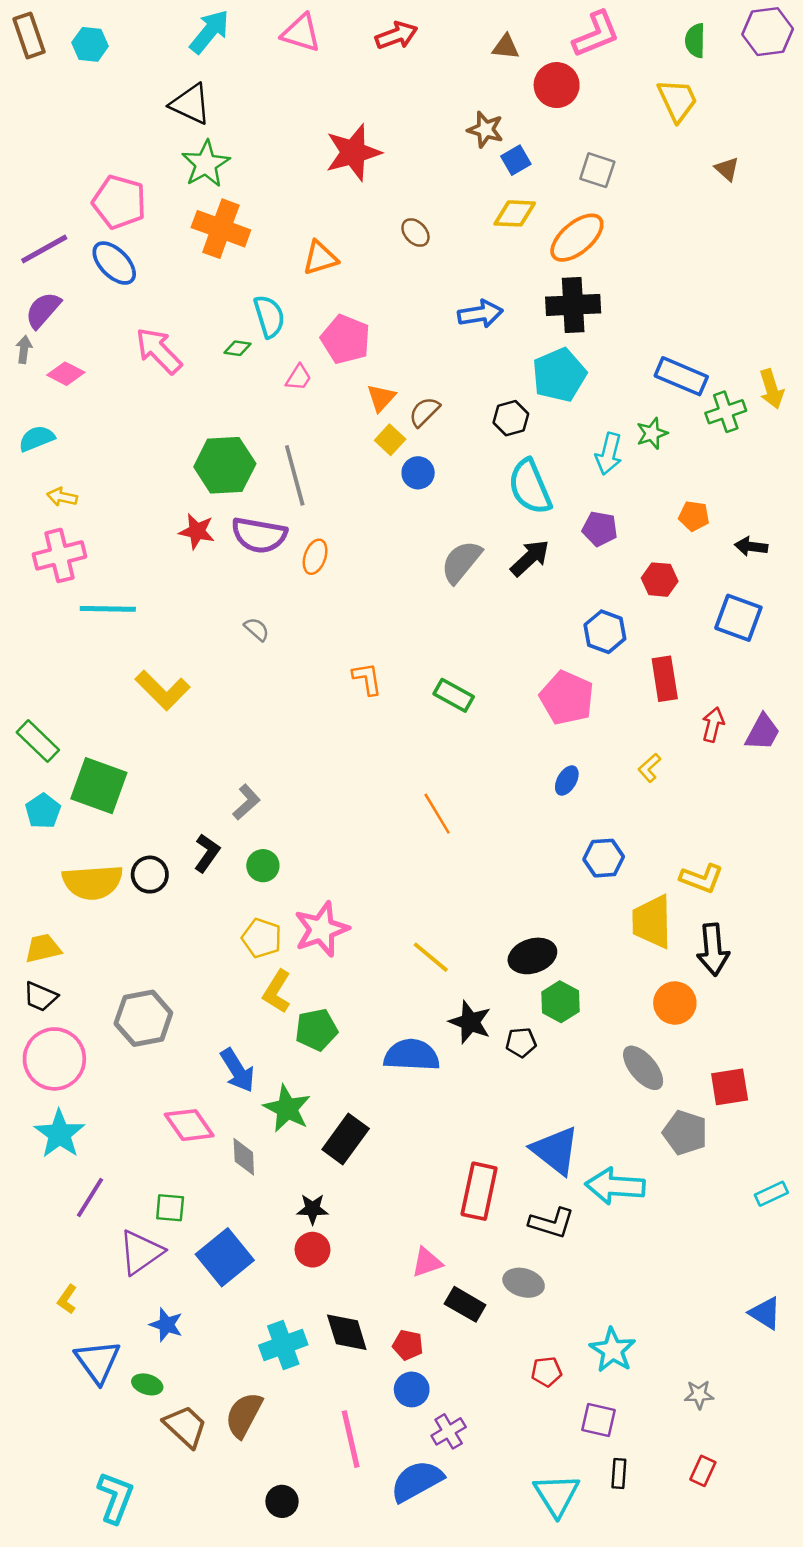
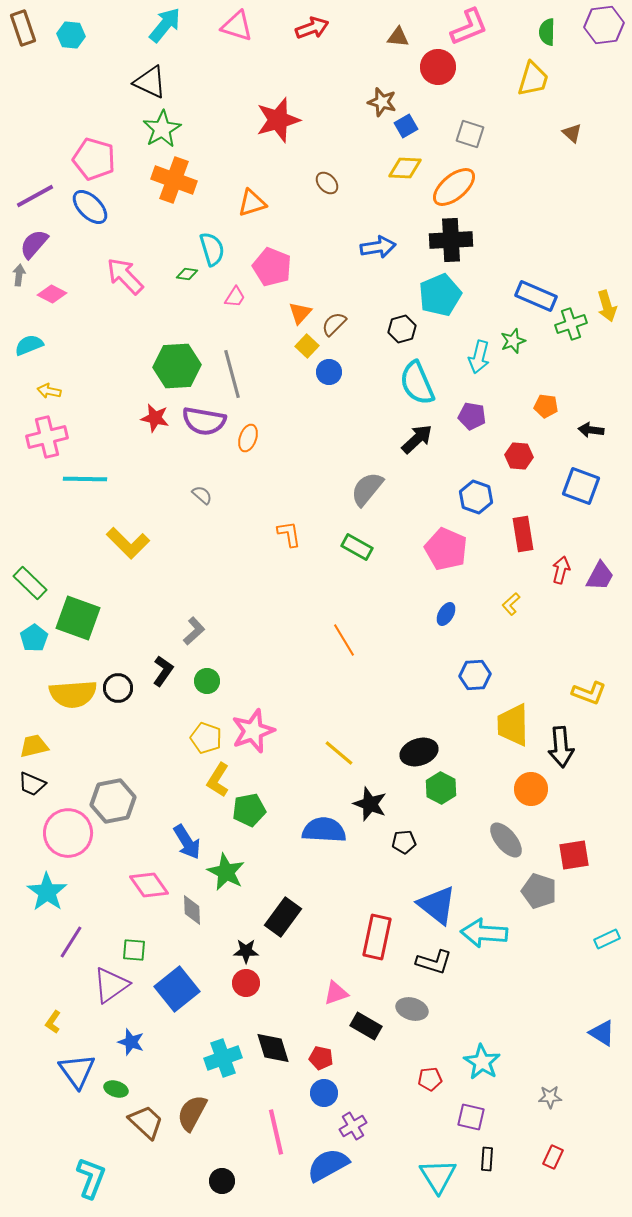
yellow trapezoid: (677, 100) -> (533, 79), turned 42
gray semicircle: (461, 562) -> (367, 489), moved
yellow L-shape: (702, 878) -> (589, 693), moved
black pentagon: (521, 1042) -> (404, 842), moved
pink circle: (54, 1059) -> (68, 833), moved
black rectangle: (346, 1139) -> (283, 917), moved

